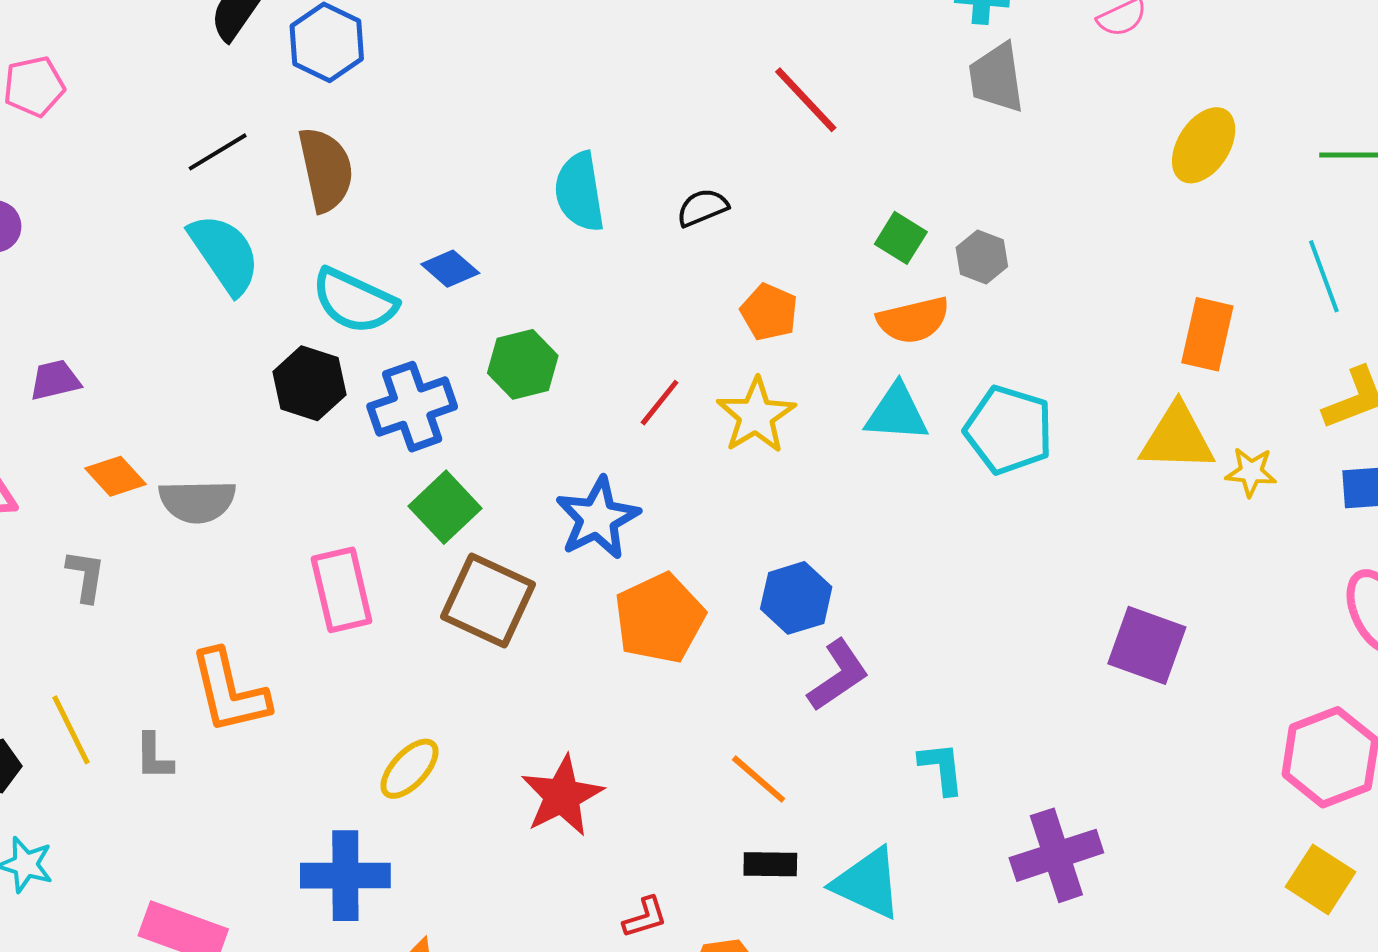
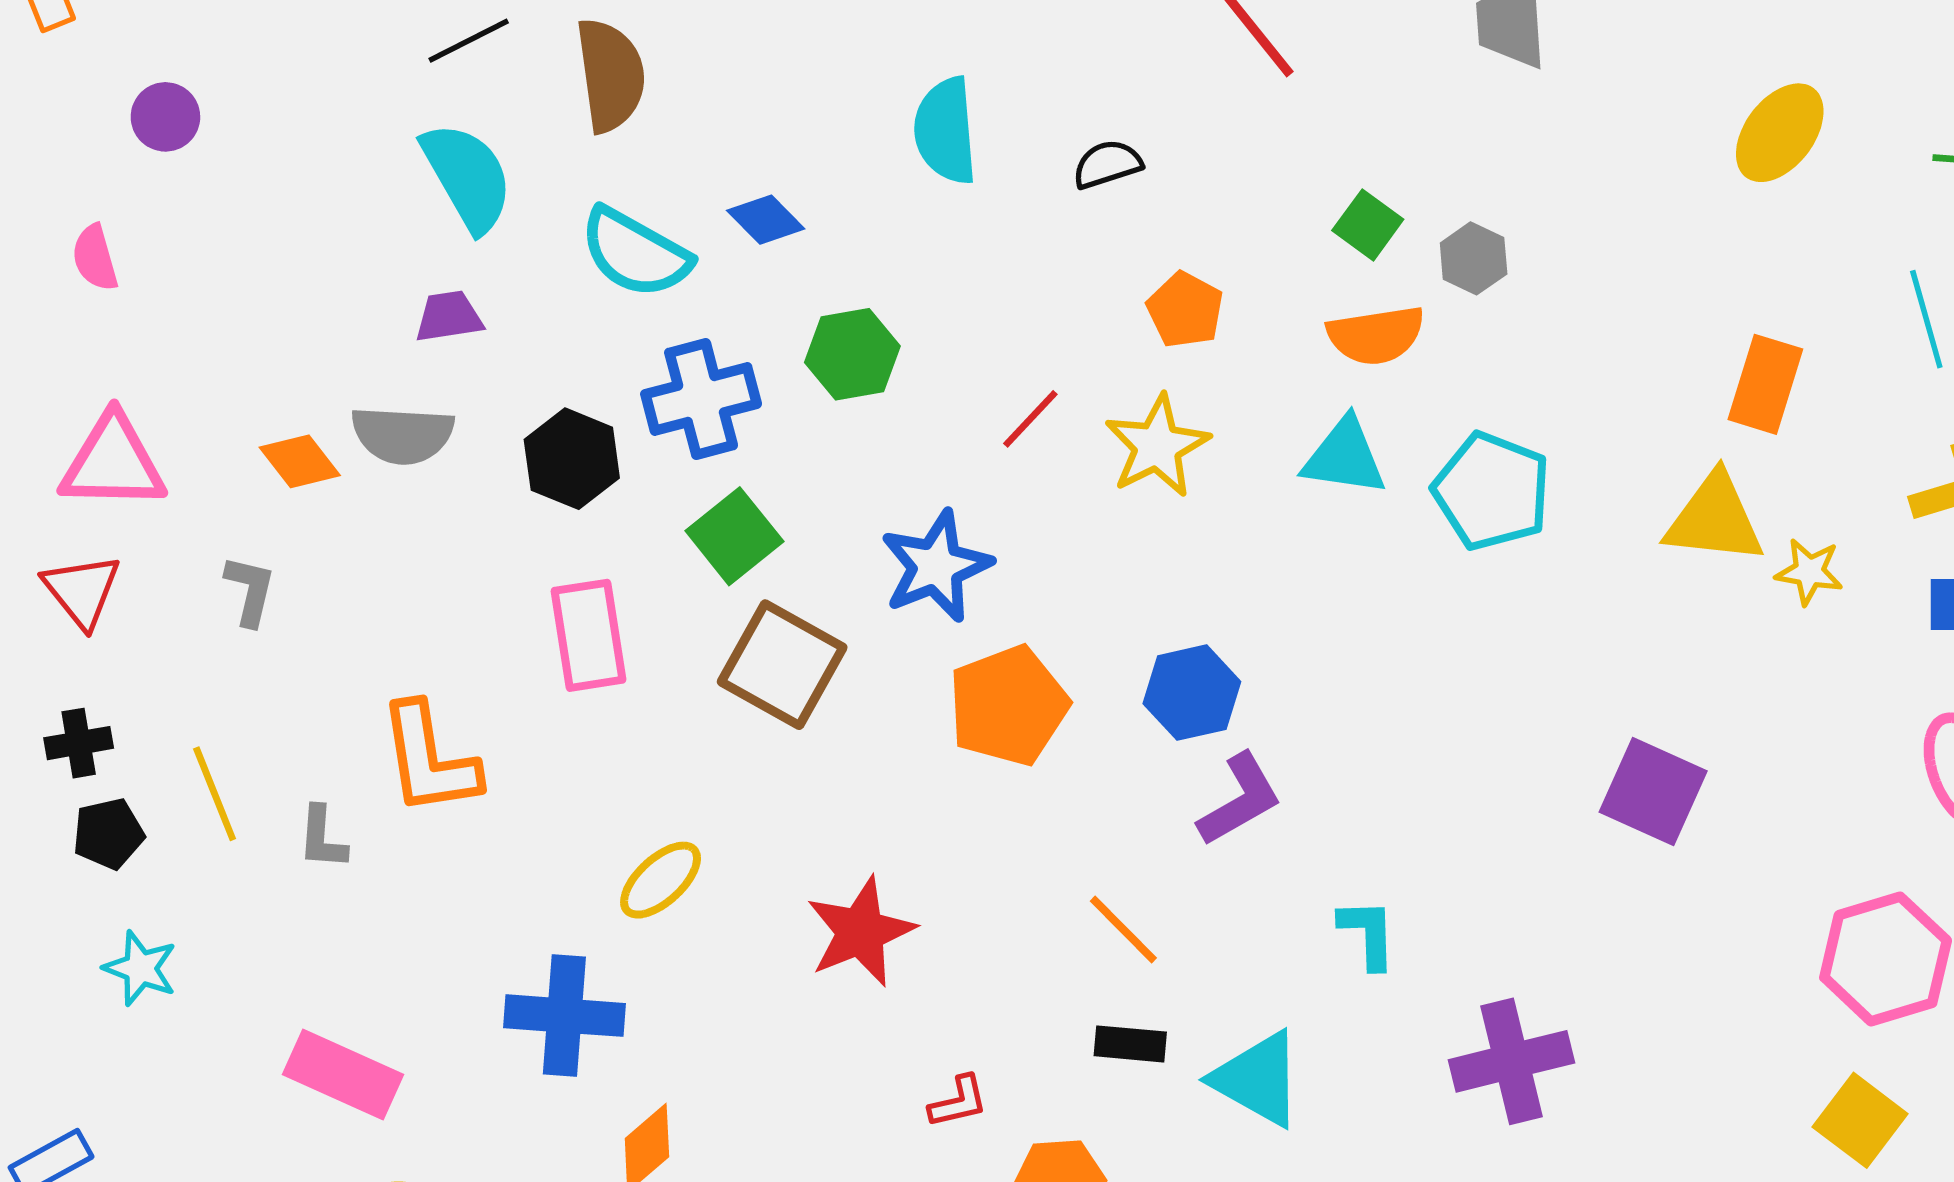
purple trapezoid: (55, 380) -> (449, 317), moved
black hexagon: (309, 383) -> (572, 459), moved
gray semicircle: (197, 501) -> (403, 435), moved

